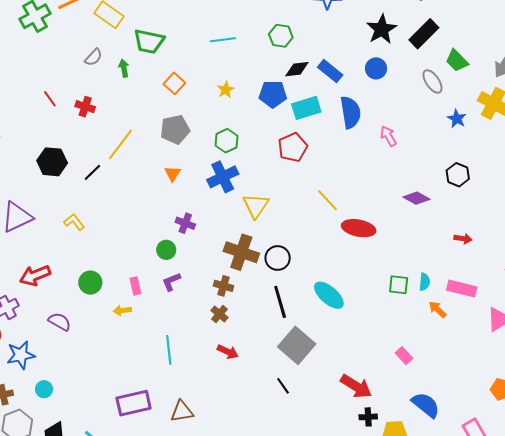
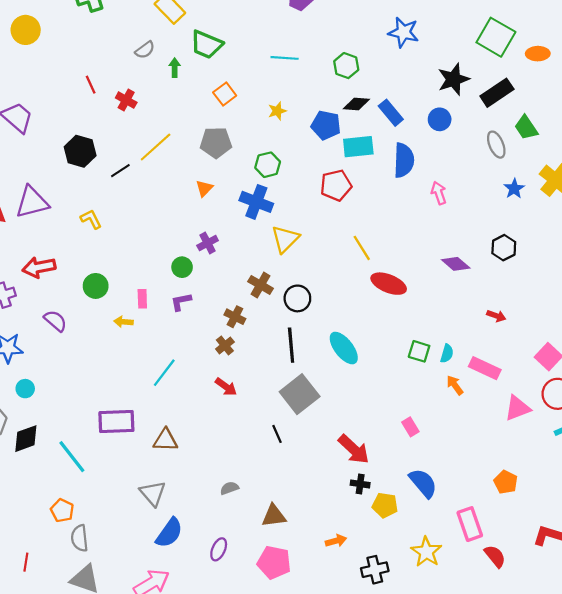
blue cross: (223, 177) -> (256, 202), turned 36
purple cross: (185, 223) -> (208, 243), turned 30
brown cross: (241, 252) -> (261, 285), size x0.7
cyan line: (169, 350) -> (164, 373), turned 32

